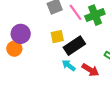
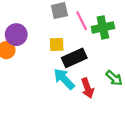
cyan arrow: (69, 65) -> (64, 79), size x1.5
red arrow: (90, 70) -> (87, 88), turned 30

